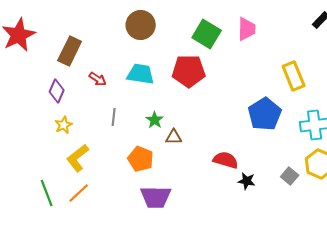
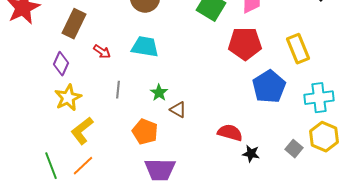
red pentagon: (189, 71) -> (245, 44), moved
yellow star: (64, 125) -> (68, 98), size x1.5
brown triangle: (174, 137) -> (178, 110), turned 30

